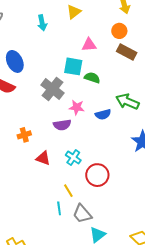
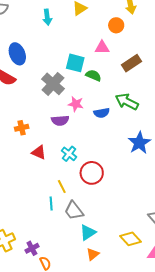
orange circle: (119, 31) -> (116, 25), moved
pink triangle: (89, 45) -> (102, 48), moved
brown rectangle: (127, 52) -> (131, 63), moved, turned -66

